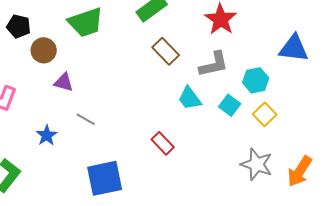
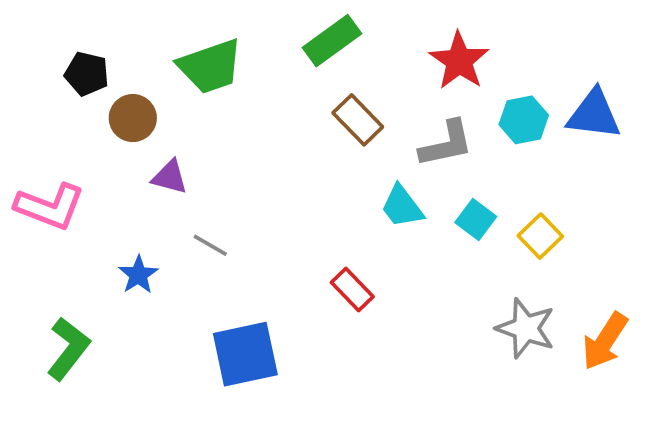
cyan hexagon: (256, 80) -> (524, 120), moved

